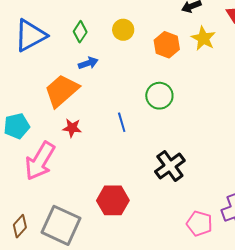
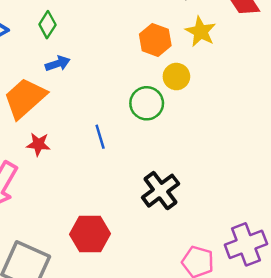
yellow circle: (123, 30) -> (176, 77), moved

